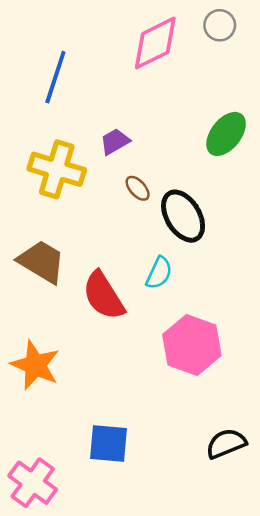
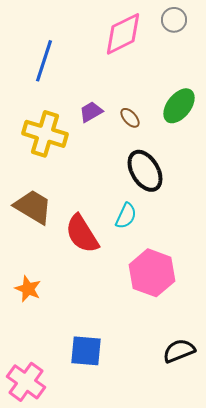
brown ellipse: (138, 188) -> (130, 118), moved
orange star: (35, 365) -> (28, 289), size x0.7

